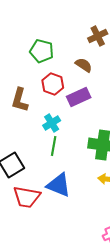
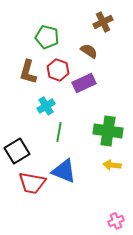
brown L-shape: (20, 100) -> (28, 72), moved
cyan cross: (52, 123) -> (46, 106), moved

